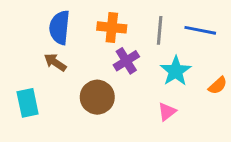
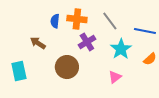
blue semicircle: (60, 27) -> (55, 21), moved, size x0.6
gray line: (160, 30) -> (110, 21), turned -42
blue line: (200, 30) -> (145, 31), moved

